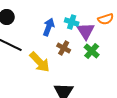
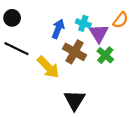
orange semicircle: (106, 19) -> (121, 20), turned -35
brown cross: (64, 48) -> (75, 52), size x1.5

